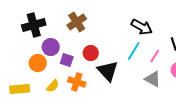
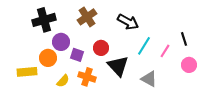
black arrow: (142, 27) -> (128, 22), moved
gray triangle: (153, 79) -> (149, 79), moved
yellow rectangle: (20, 89) -> (27, 72), moved

